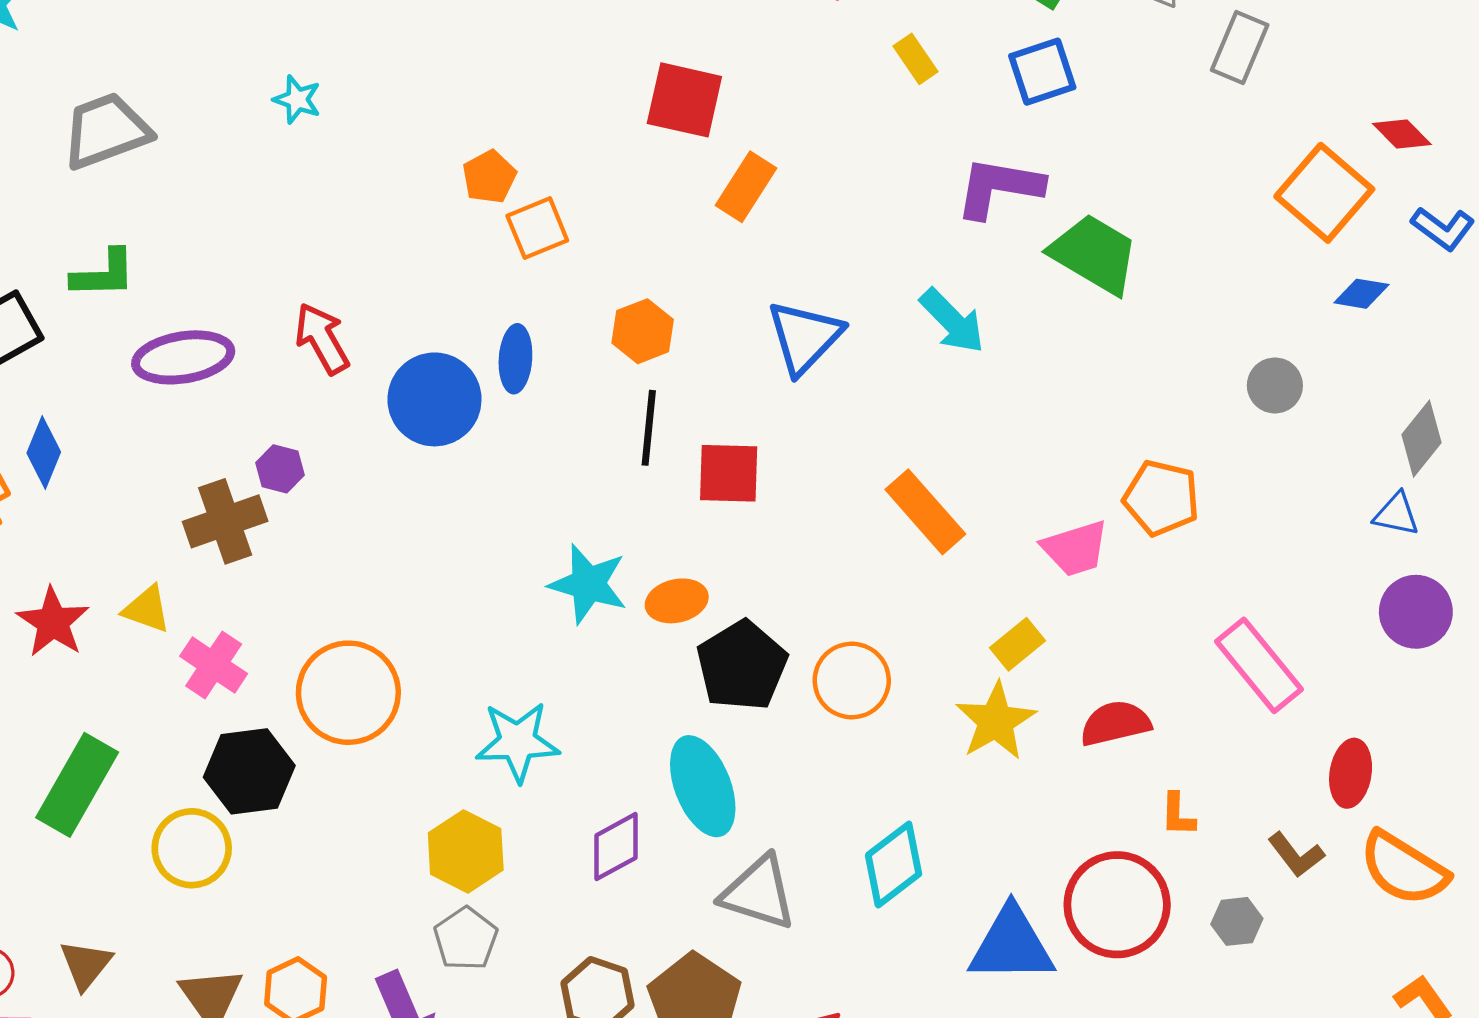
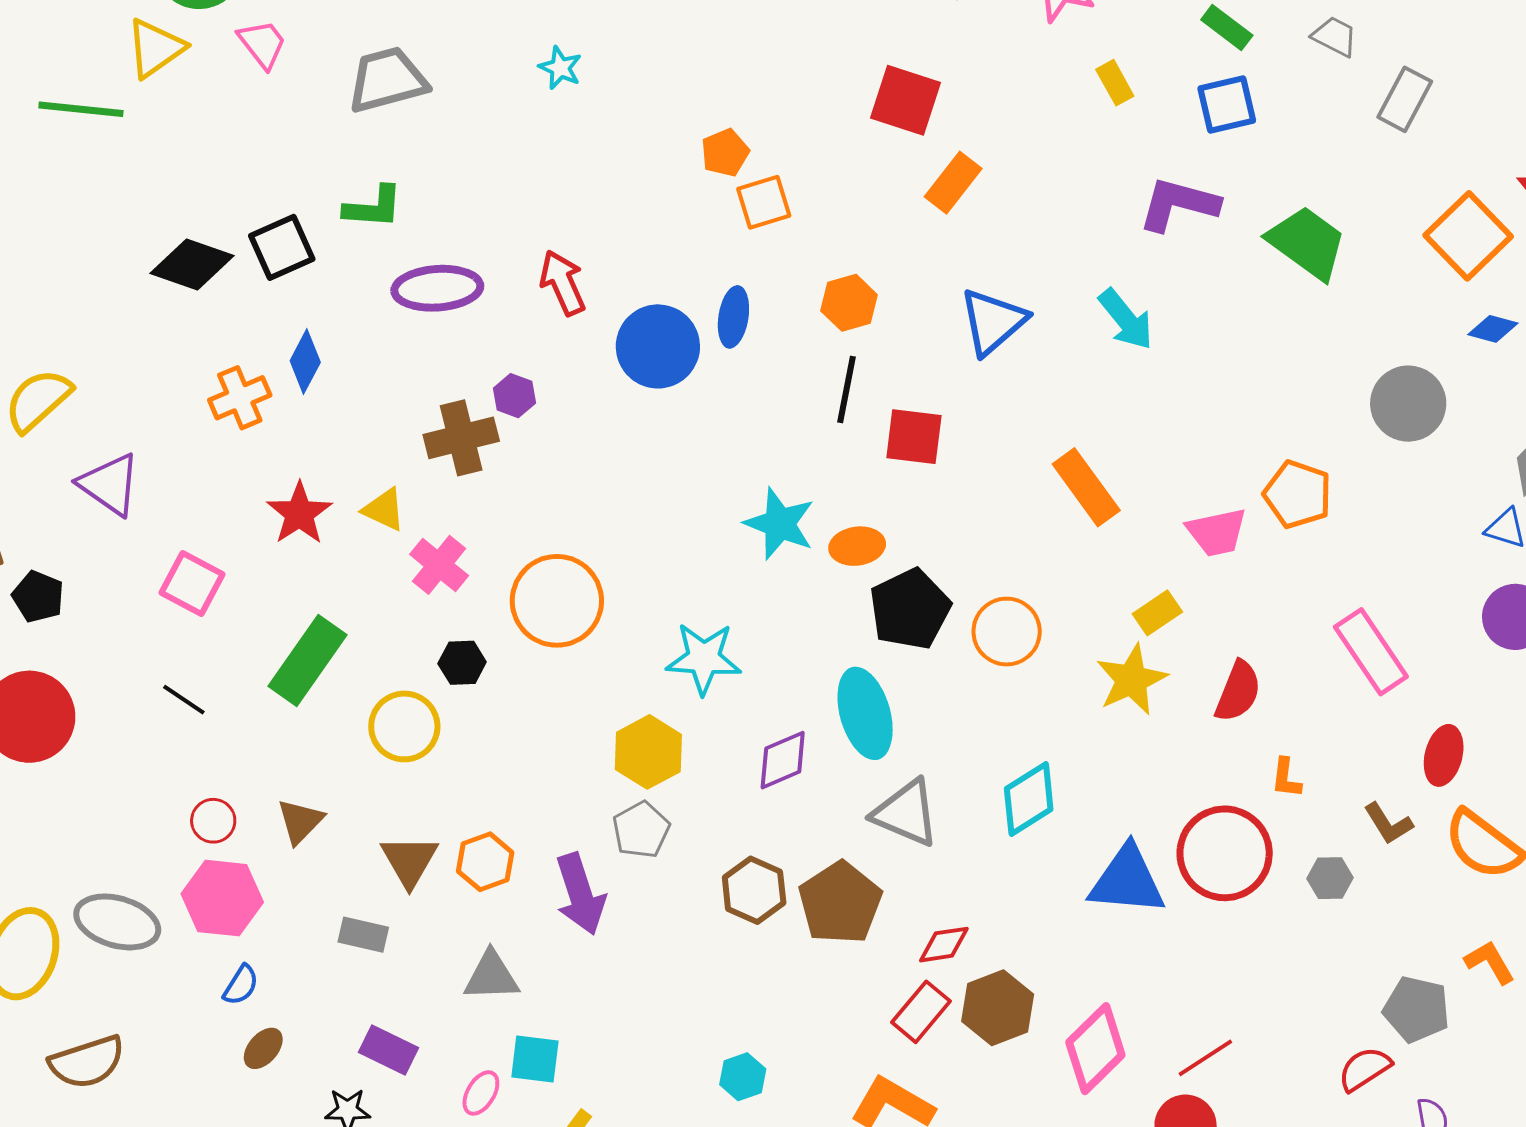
green trapezoid: (1094, 254) -> (1307, 243), moved
gray circle: (1275, 385) -> (1408, 404), size x1.5
red semicircle: (1115, 723) -> (1238, 691), turned 120
black hexagon: (249, 771) -> (462, 663), size x0.6

